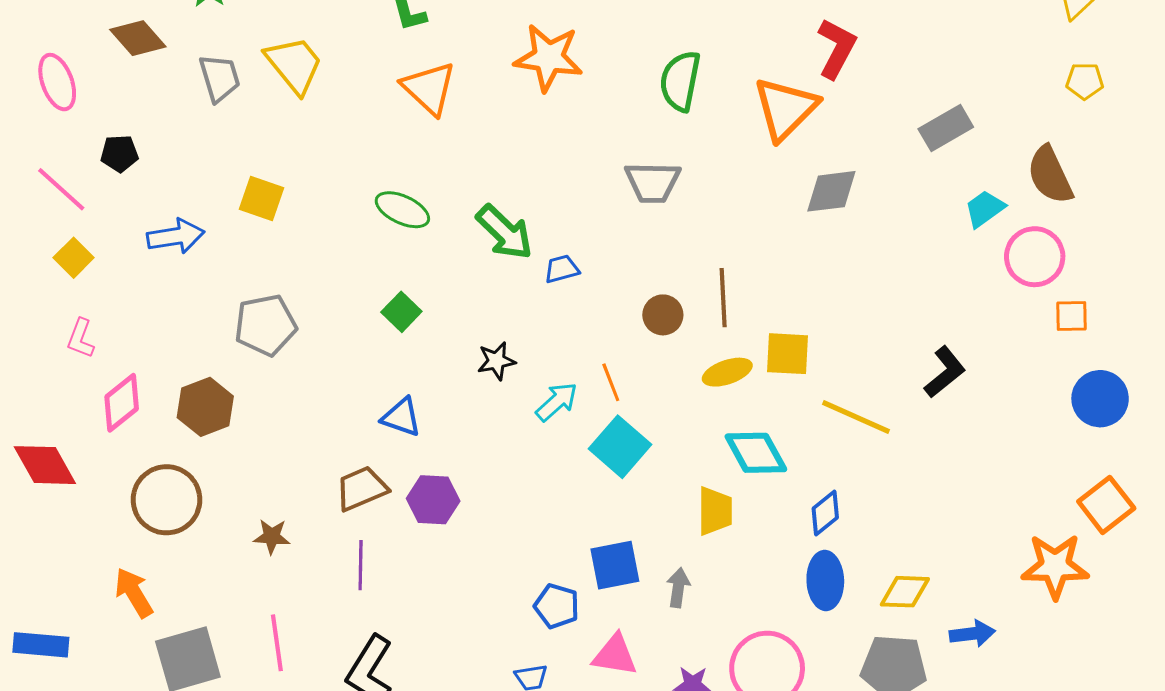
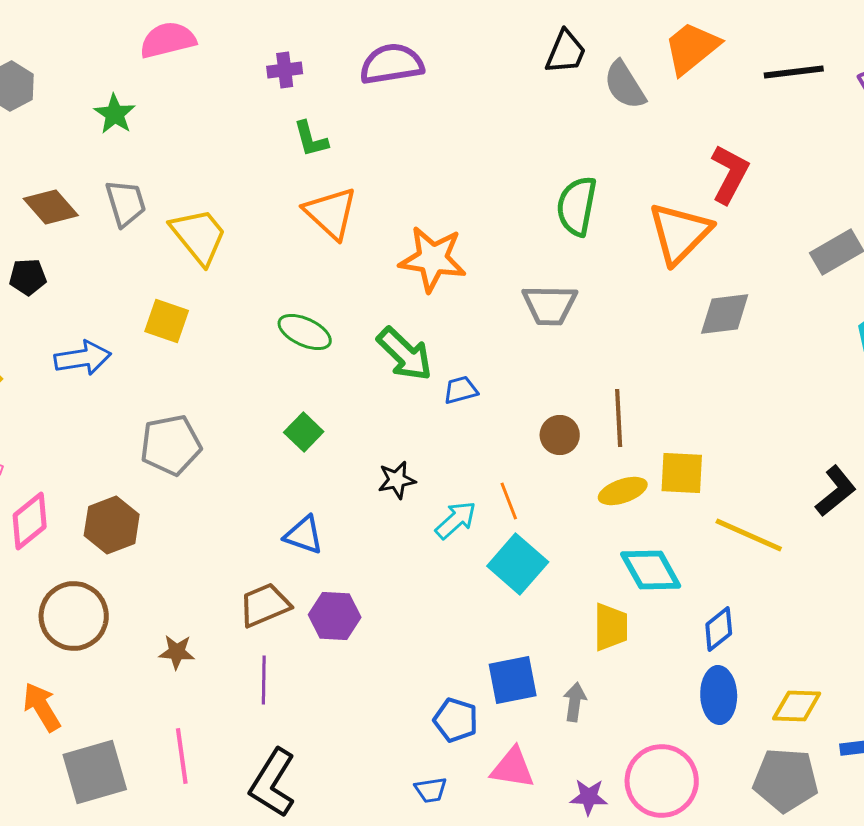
brown diamond: (138, 38) -> (51, 207), moved
orange star: (548, 58) -> (433, 259), moved
yellow trapezoid: (294, 65) -> (199, 236), moved

